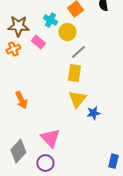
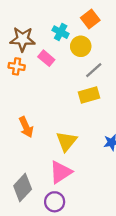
orange cross: (13, 49) -> (17, 66), turned 32
yellow rectangle: (74, 73) -> (89, 95), turned 66
yellow triangle: (77, 99) -> (66, 141), moved
pink triangle: (50, 138) -> (61, 172), turned 40

